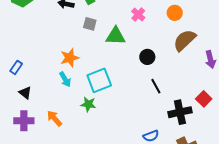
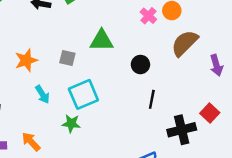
pink cross: (138, 15) -> (148, 16), moved
gray square: (90, 24) -> (67, 58), moved
orange star: (70, 58) -> (26, 60), moved
black line: (156, 86) -> (152, 99), turned 42

